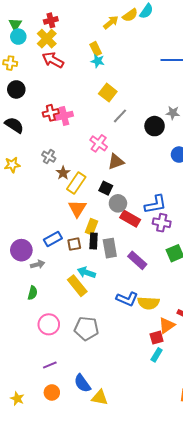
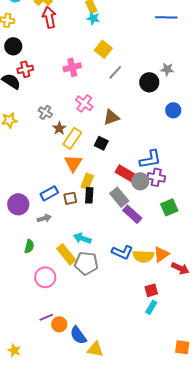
red arrow: (53, 60) -> (49, 17), turned 50
red cross: (51, 113) -> (25, 69), moved
pink cross: (64, 116) -> (72, 67), moved
pink cross: (99, 143) -> (84, 103), moved
gray circle: (118, 203) -> (140, 181), moved
gray rectangle: (110, 248) -> (119, 197), moved, turned -30
gray arrow: (38, 264) -> (44, 218), moved
cyan arrow: (86, 272) -> (82, 238), moved
yellow rectangle: (77, 286) -> (66, 254), moved
orange triangle: (167, 325) -> (161, 254), moved
gray pentagon: (86, 328) -> (86, 263), moved
orange circle: (52, 392) -> (59, 324), moved

